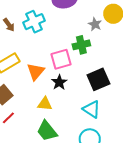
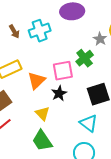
green cross: (81, 45) -> (85, 58), turned -30
yellow triangle: (45, 104) -> (42, 113), turned 35

